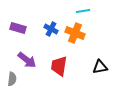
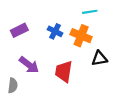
purple rectangle: (18, 28) -> (19, 30), turned -42
black triangle: (100, 67) -> (99, 58), moved

